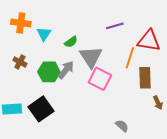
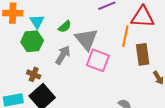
brown cross: (20, 62) -> (34, 74), moved
green hexagon: (49, 72) -> (32, 41), moved

